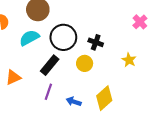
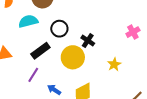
black circle: (63, 37) -> (59, 29), size x0.7
yellow circle: (85, 63) -> (73, 57), size x1.5

